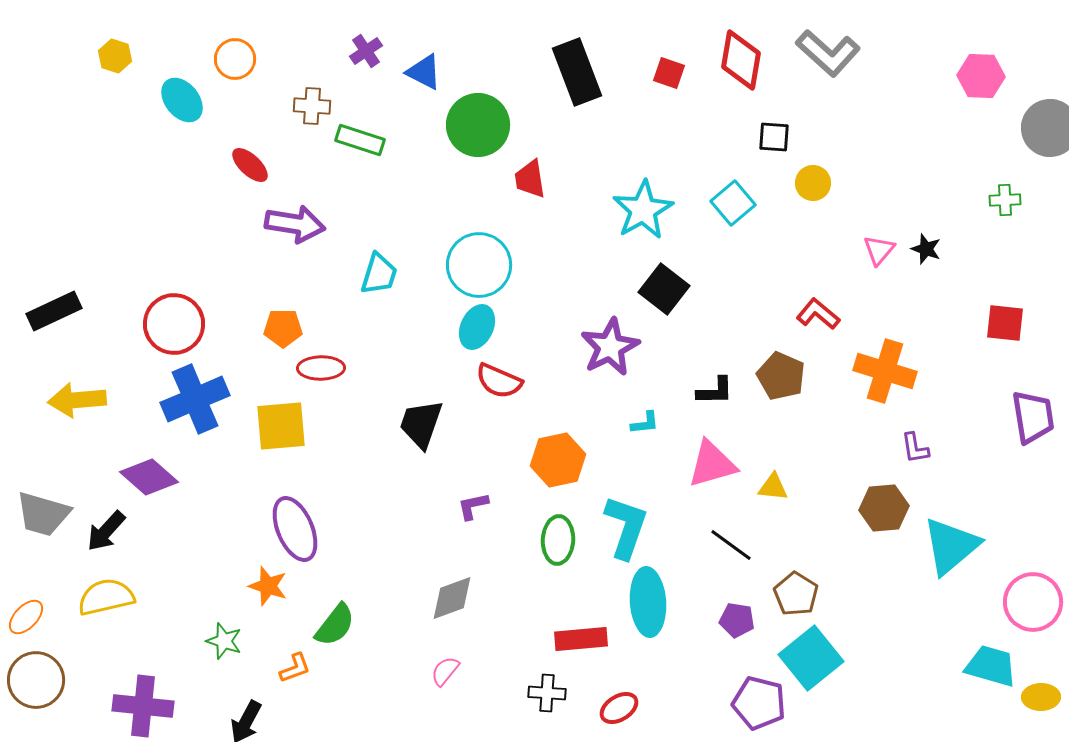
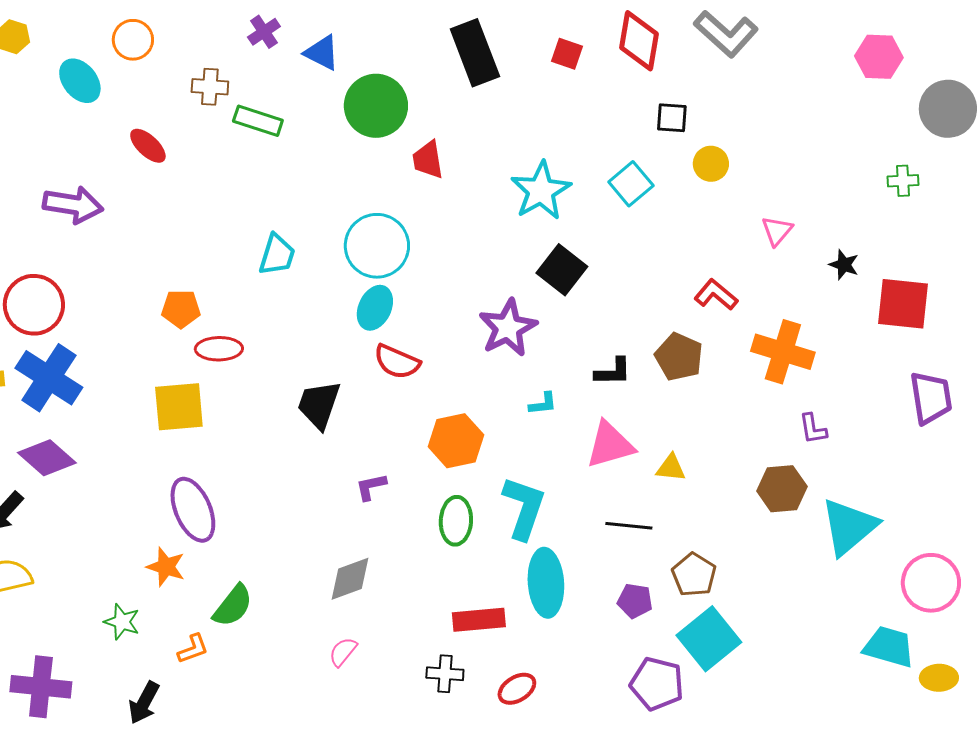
purple arrow: (295, 224) -> (73, 205), moved
black star: (926, 249) -> (844, 265), moved
red square: (1005, 323) -> (903, 304), size x1.4
red circle: (174, 324) -> (34, 305), moved
blue cross: (195, 399) -> (49, 378), moved, turned -34
black line: (731, 545) -> (629, 526), turned -30

